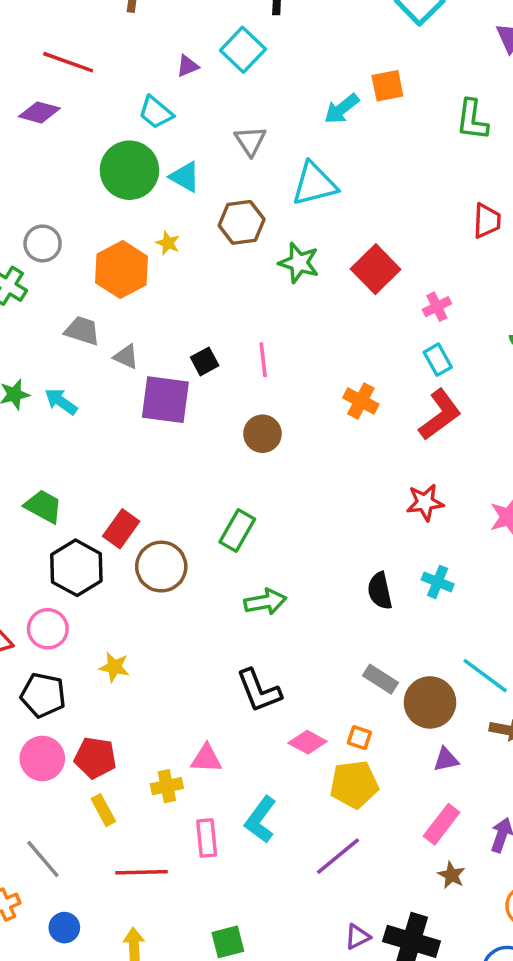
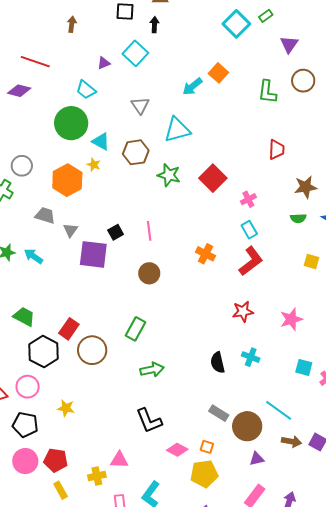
orange square: (387, 86) -> (218, 73), turned -36
cyan triangle: (185, 177) -> (101, 141), moved
gray triangle: (126, 357) -> (70, 230), turned 42

